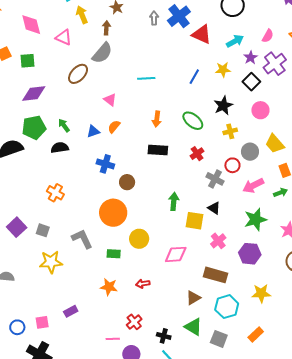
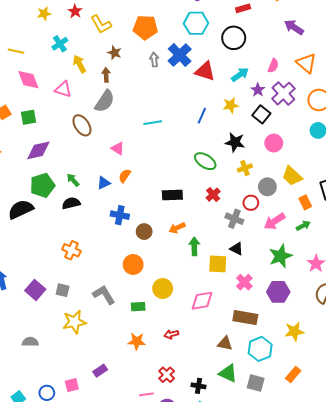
brown ellipse: (78, 74) -> (82, 125), turned -70
black star: (223, 106) -> (235, 142), turned -30
orange arrow: (157, 119) -> (177, 228), moved, turned 63
orange circle: (113, 213) -> (133, 264), size x0.7
brown triangle: (193, 298) -> (225, 343), turned 49

